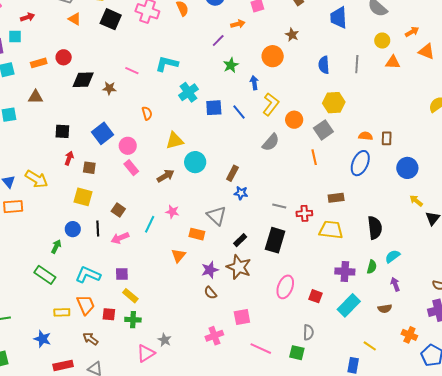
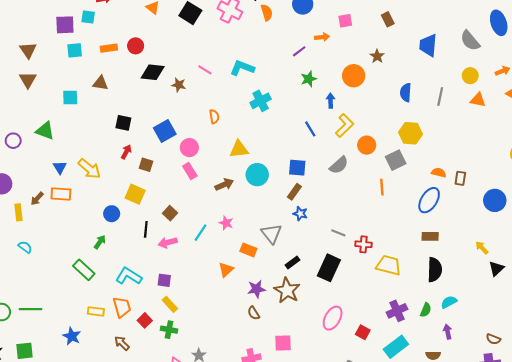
blue square: (214, 108) -> (297, 168), moved
blue circle: (407, 168) -> (495, 200), moved
brown rectangle: (336, 198) -> (430, 236), moved
blue circle: (73, 229) -> (112, 214), moved
purple cross: (345, 271) -> (397, 311), turned -36
red square: (109, 314) -> (145, 320), turned 32

